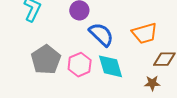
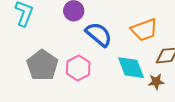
cyan diamond: (111, 66) -> (131, 68), moved

